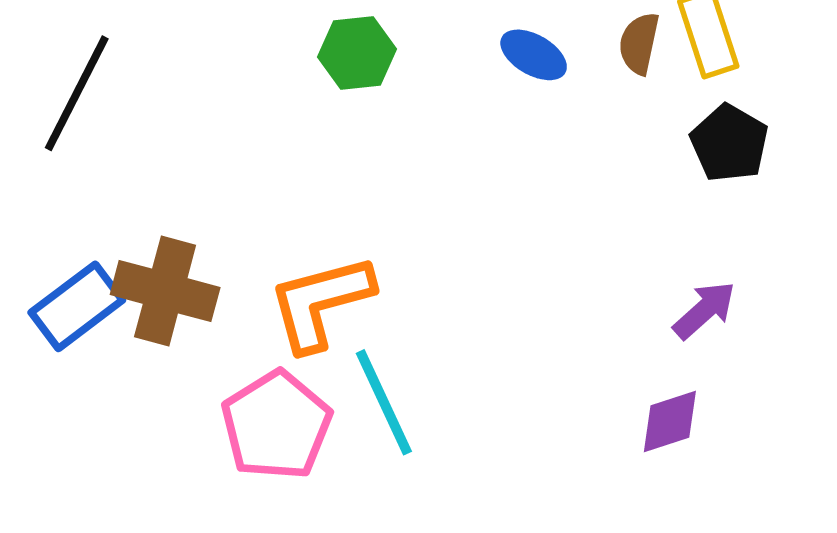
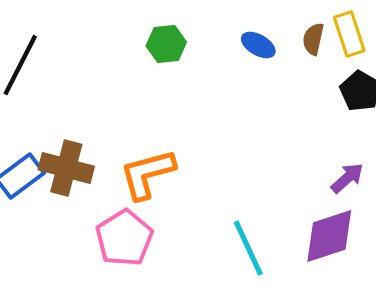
cyan line: (384, 402) -> (248, 248), moved
purple diamond: (670, 422) -> (329, 236), size x1.6

